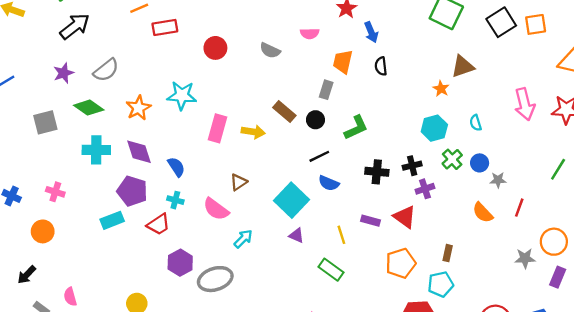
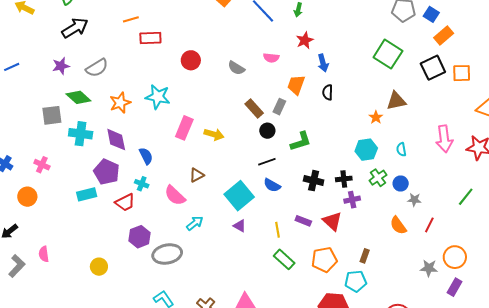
brown rectangle: (284, 112) -> (254, 109), moved
gray square: (45, 122) -> (52, 115), moved
green rectangle: (331, 270) -> (284, 259), moved

